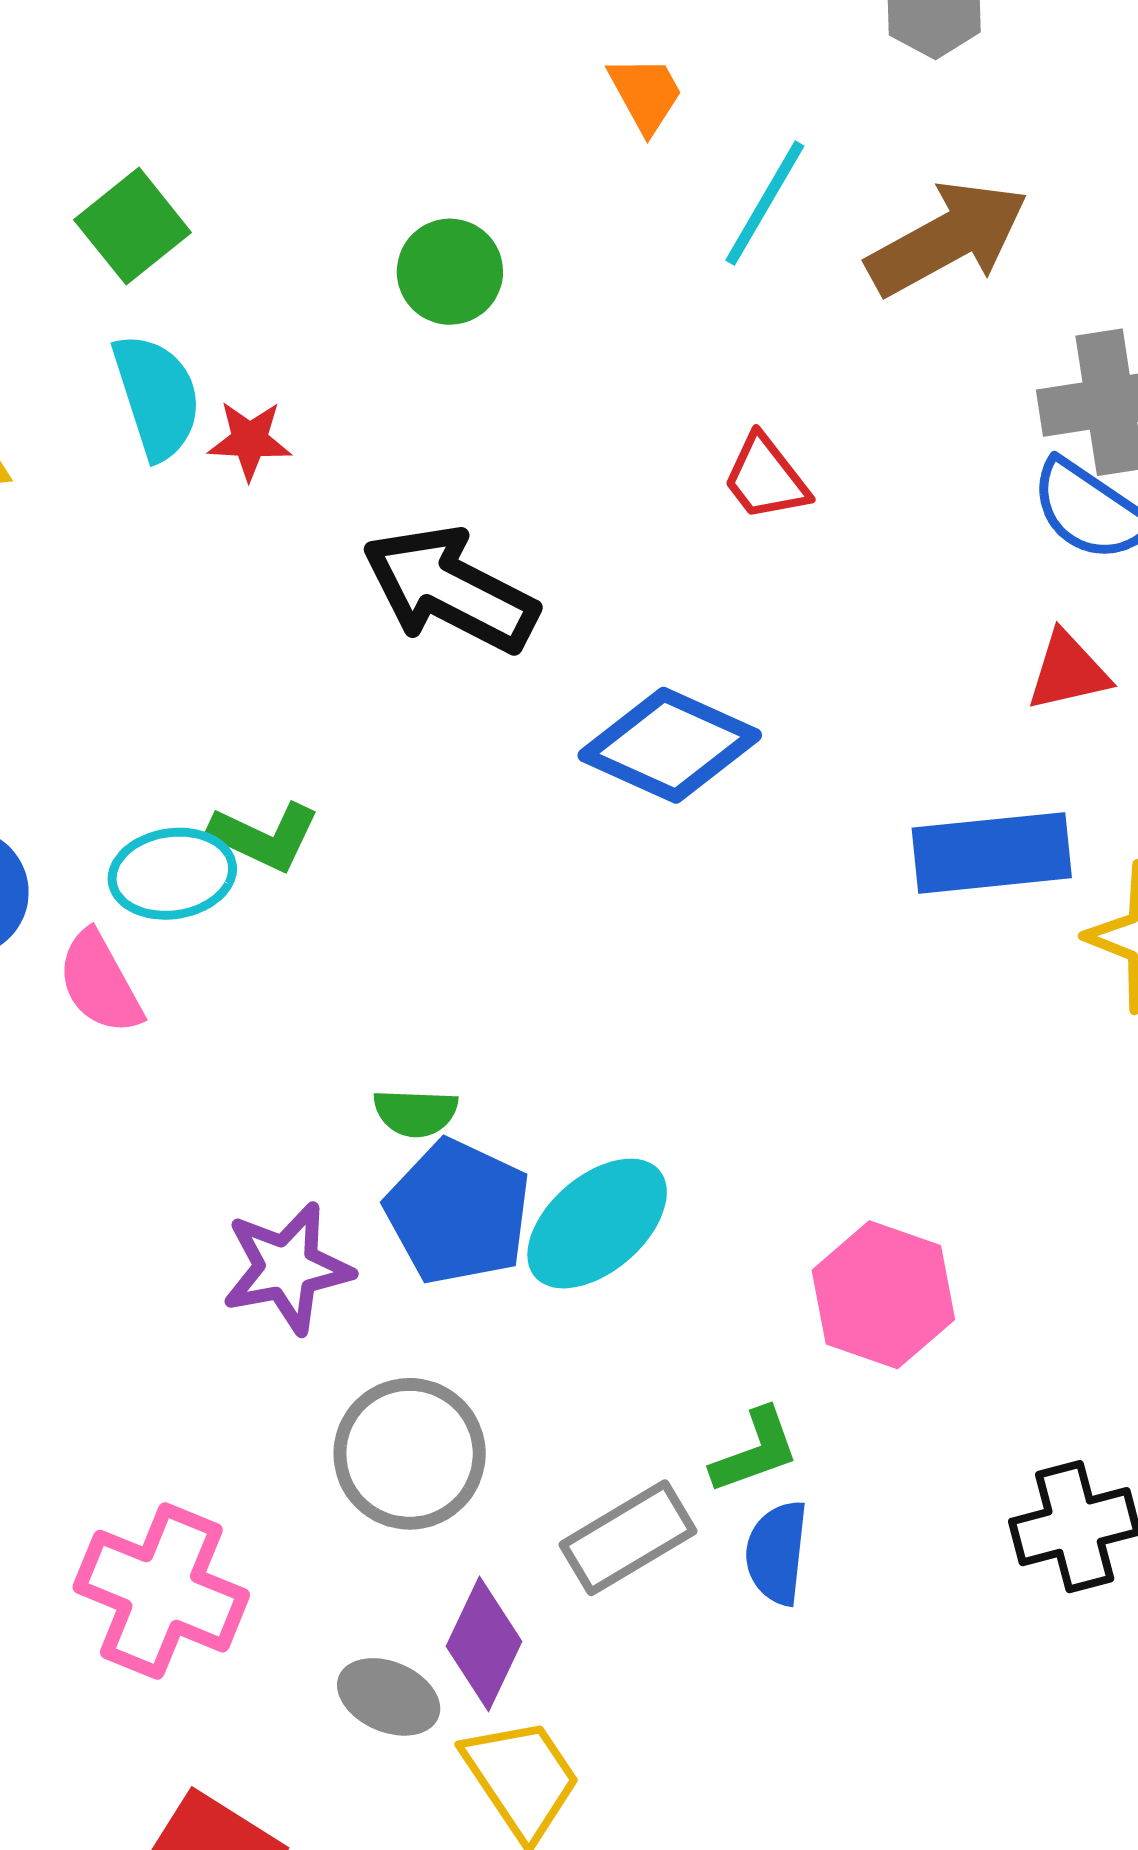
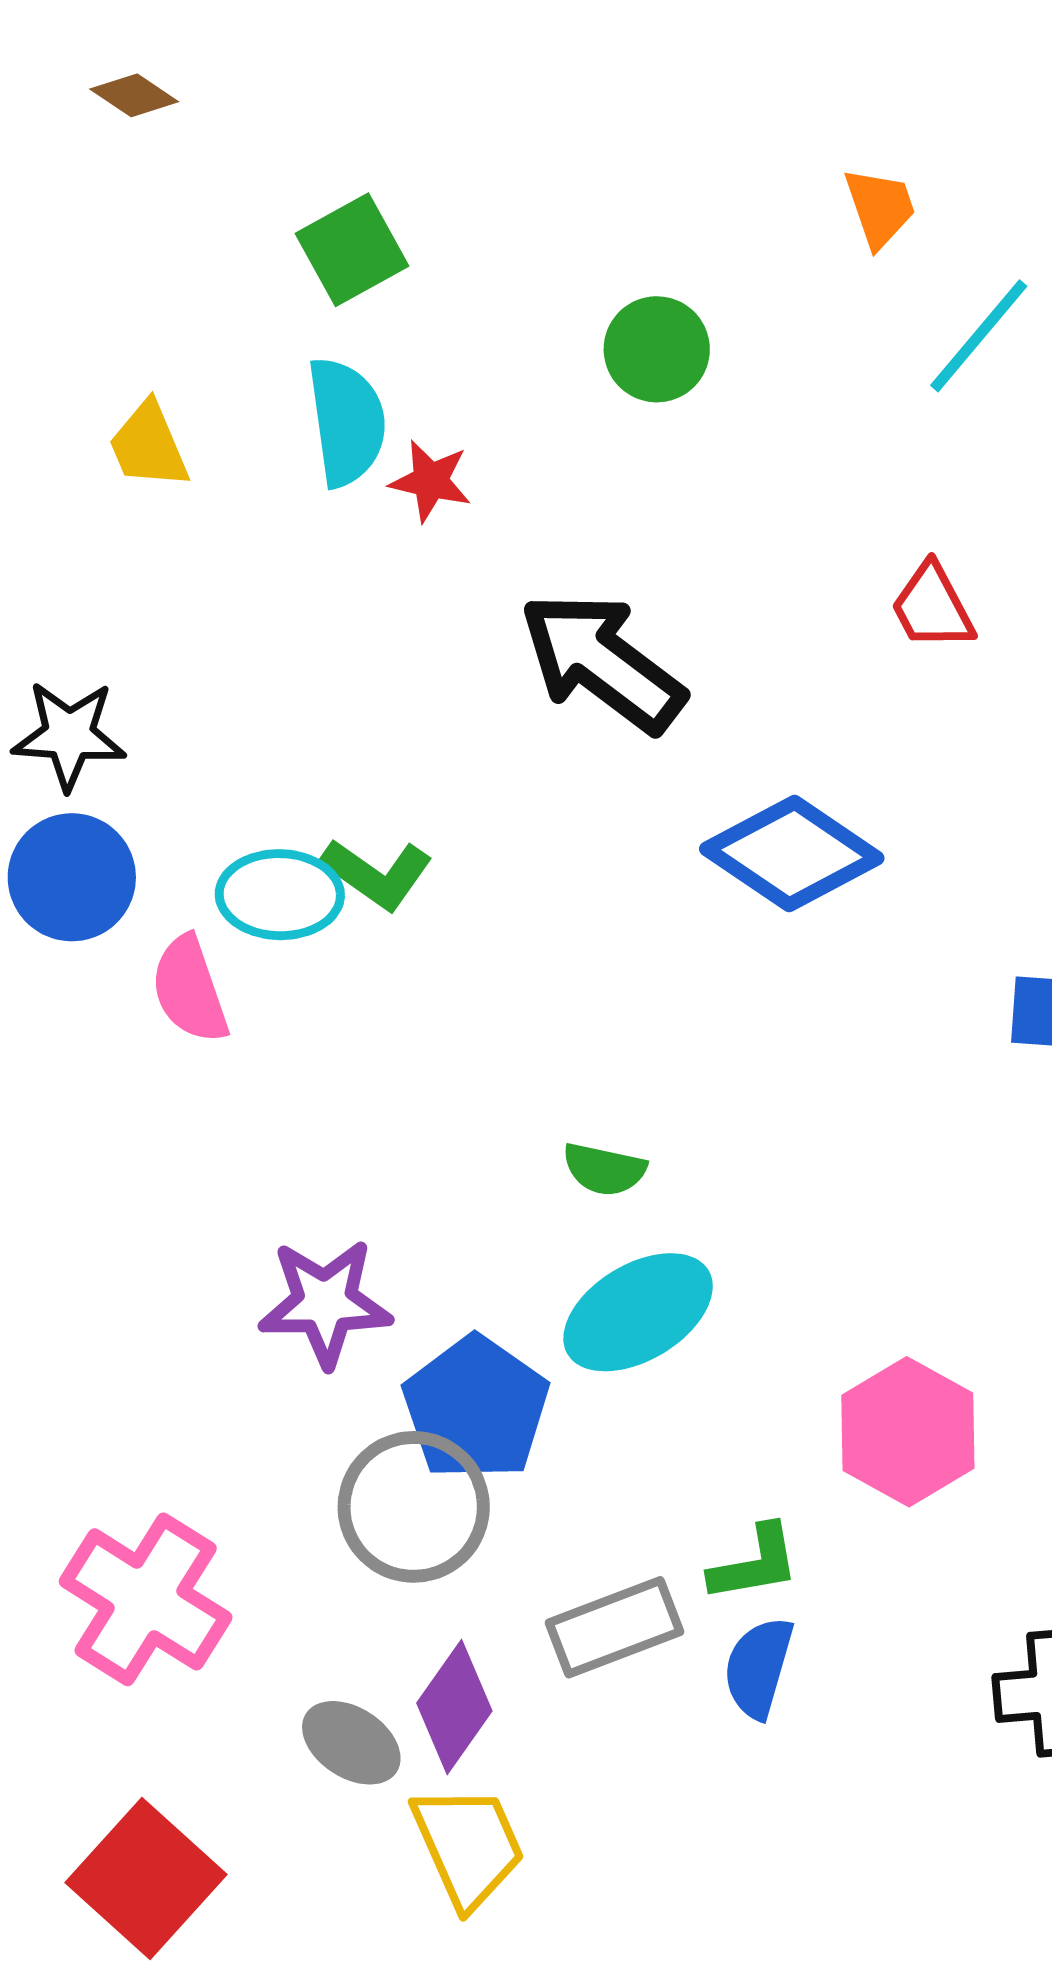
green semicircle: (416, 1113) -> (604, 1169), moved
blue pentagon: (458, 1212) -> (476, 1408), moved

